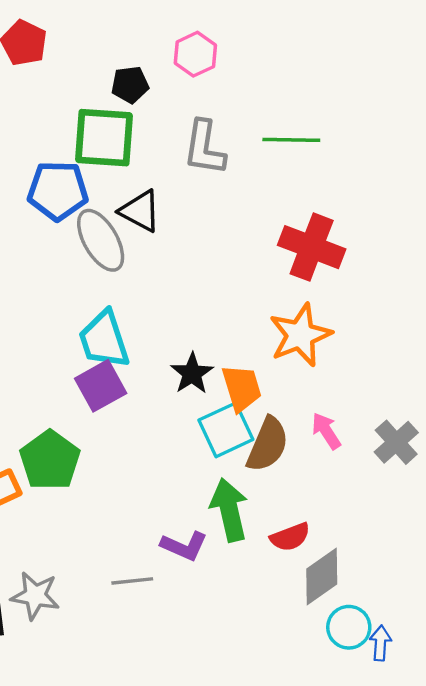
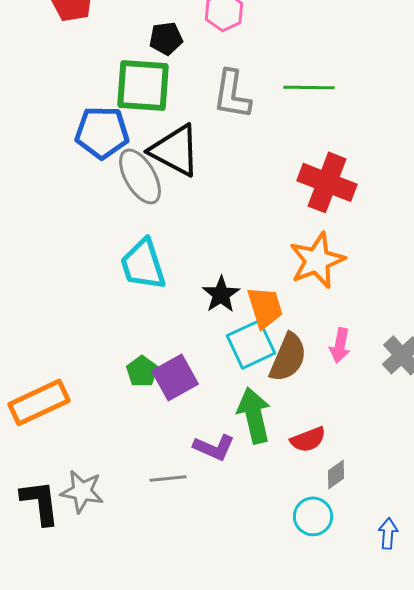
black triangle: (140, 211) -> (175, 150), size x1.4
purple square: (101, 386) -> (175, 377), moved
pink arrow: (326, 431) -> (340, 345), turned -136
green pentagon: (50, 460) -> (142, 371), moved, size x0.6
gray diamond: (322, 576) -> (336, 474), size x0.6
cyan circle: (349, 627) -> (313, 516), moved

